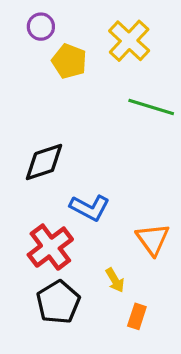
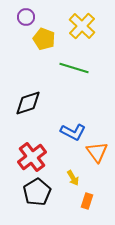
green line: (151, 107) -> (74, 68), moved
blue L-shape: (90, 208) -> (73, 132), moved

